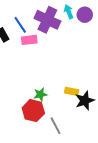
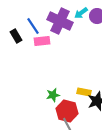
cyan arrow: (69, 12) -> (81, 13), turned -104
red hexagon: (33, 111) -> (67, 111), moved

